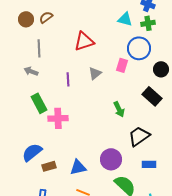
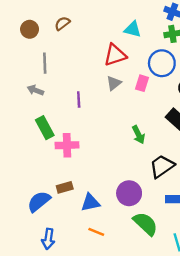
brown semicircle: (46, 17) -> (62, 23), moved
cyan triangle: (125, 19) -> (133, 29), moved
red triangle: (84, 41) -> (115, 55), moved
gray triangle: (95, 73) -> (114, 83), moved
blue semicircle: (32, 152) -> (39, 201), moved
brown rectangle: (49, 166) -> (65, 187), moved

